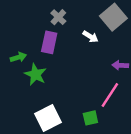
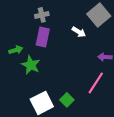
gray cross: (58, 17) -> (42, 15), moved, turned 32
green square: (90, 118) -> (67, 100), moved, turned -32

